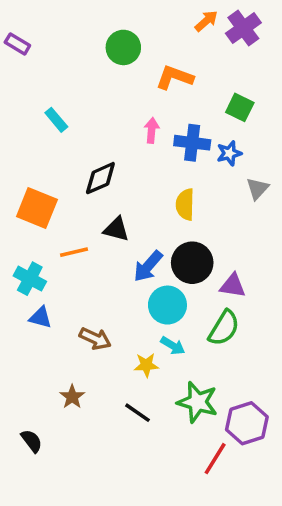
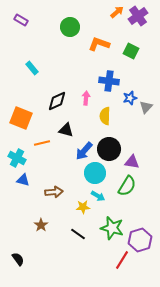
purple rectangle: (17, 44) -> (21, 20), moved
green square: (240, 107) -> (131, 51), moved
pink arrow: (152, 130) -> (86, 98), moved
blue star: (229, 153) -> (130, 98), moved
brown arrow: (95, 339) -> (54, 192), turned -30
black semicircle: (32, 441) -> (18, 259), moved

